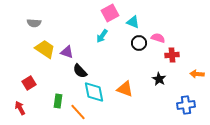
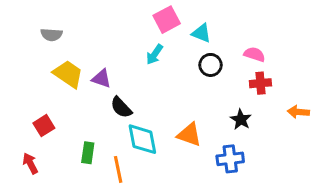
pink semicircle: (158, 38) -> (254, 54), moved
blue cross: (186, 105) -> (230, 159), moved
orange line: (78, 112) -> (118, 169), turned 30

